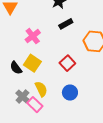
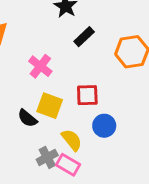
red square: (67, 63) -> (87, 95), moved, turned -35
blue circle: (70, 93) -> (104, 126), moved
gray cross: (22, 96) -> (47, 157), turned 32

